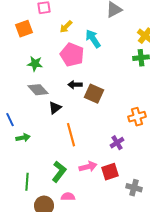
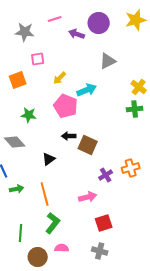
cyan arrow: (93, 39) -> (87, 90), turned 102
gray diamond: (38, 90) -> (15, 142), moved
orange line: (71, 135) -> (45, 194), moved
purple cross: (117, 143) -> (106, 175), moved
pink arrow: (88, 167) -> (88, 197), moved
gray cross: (134, 188) -> (100, 251), moved

